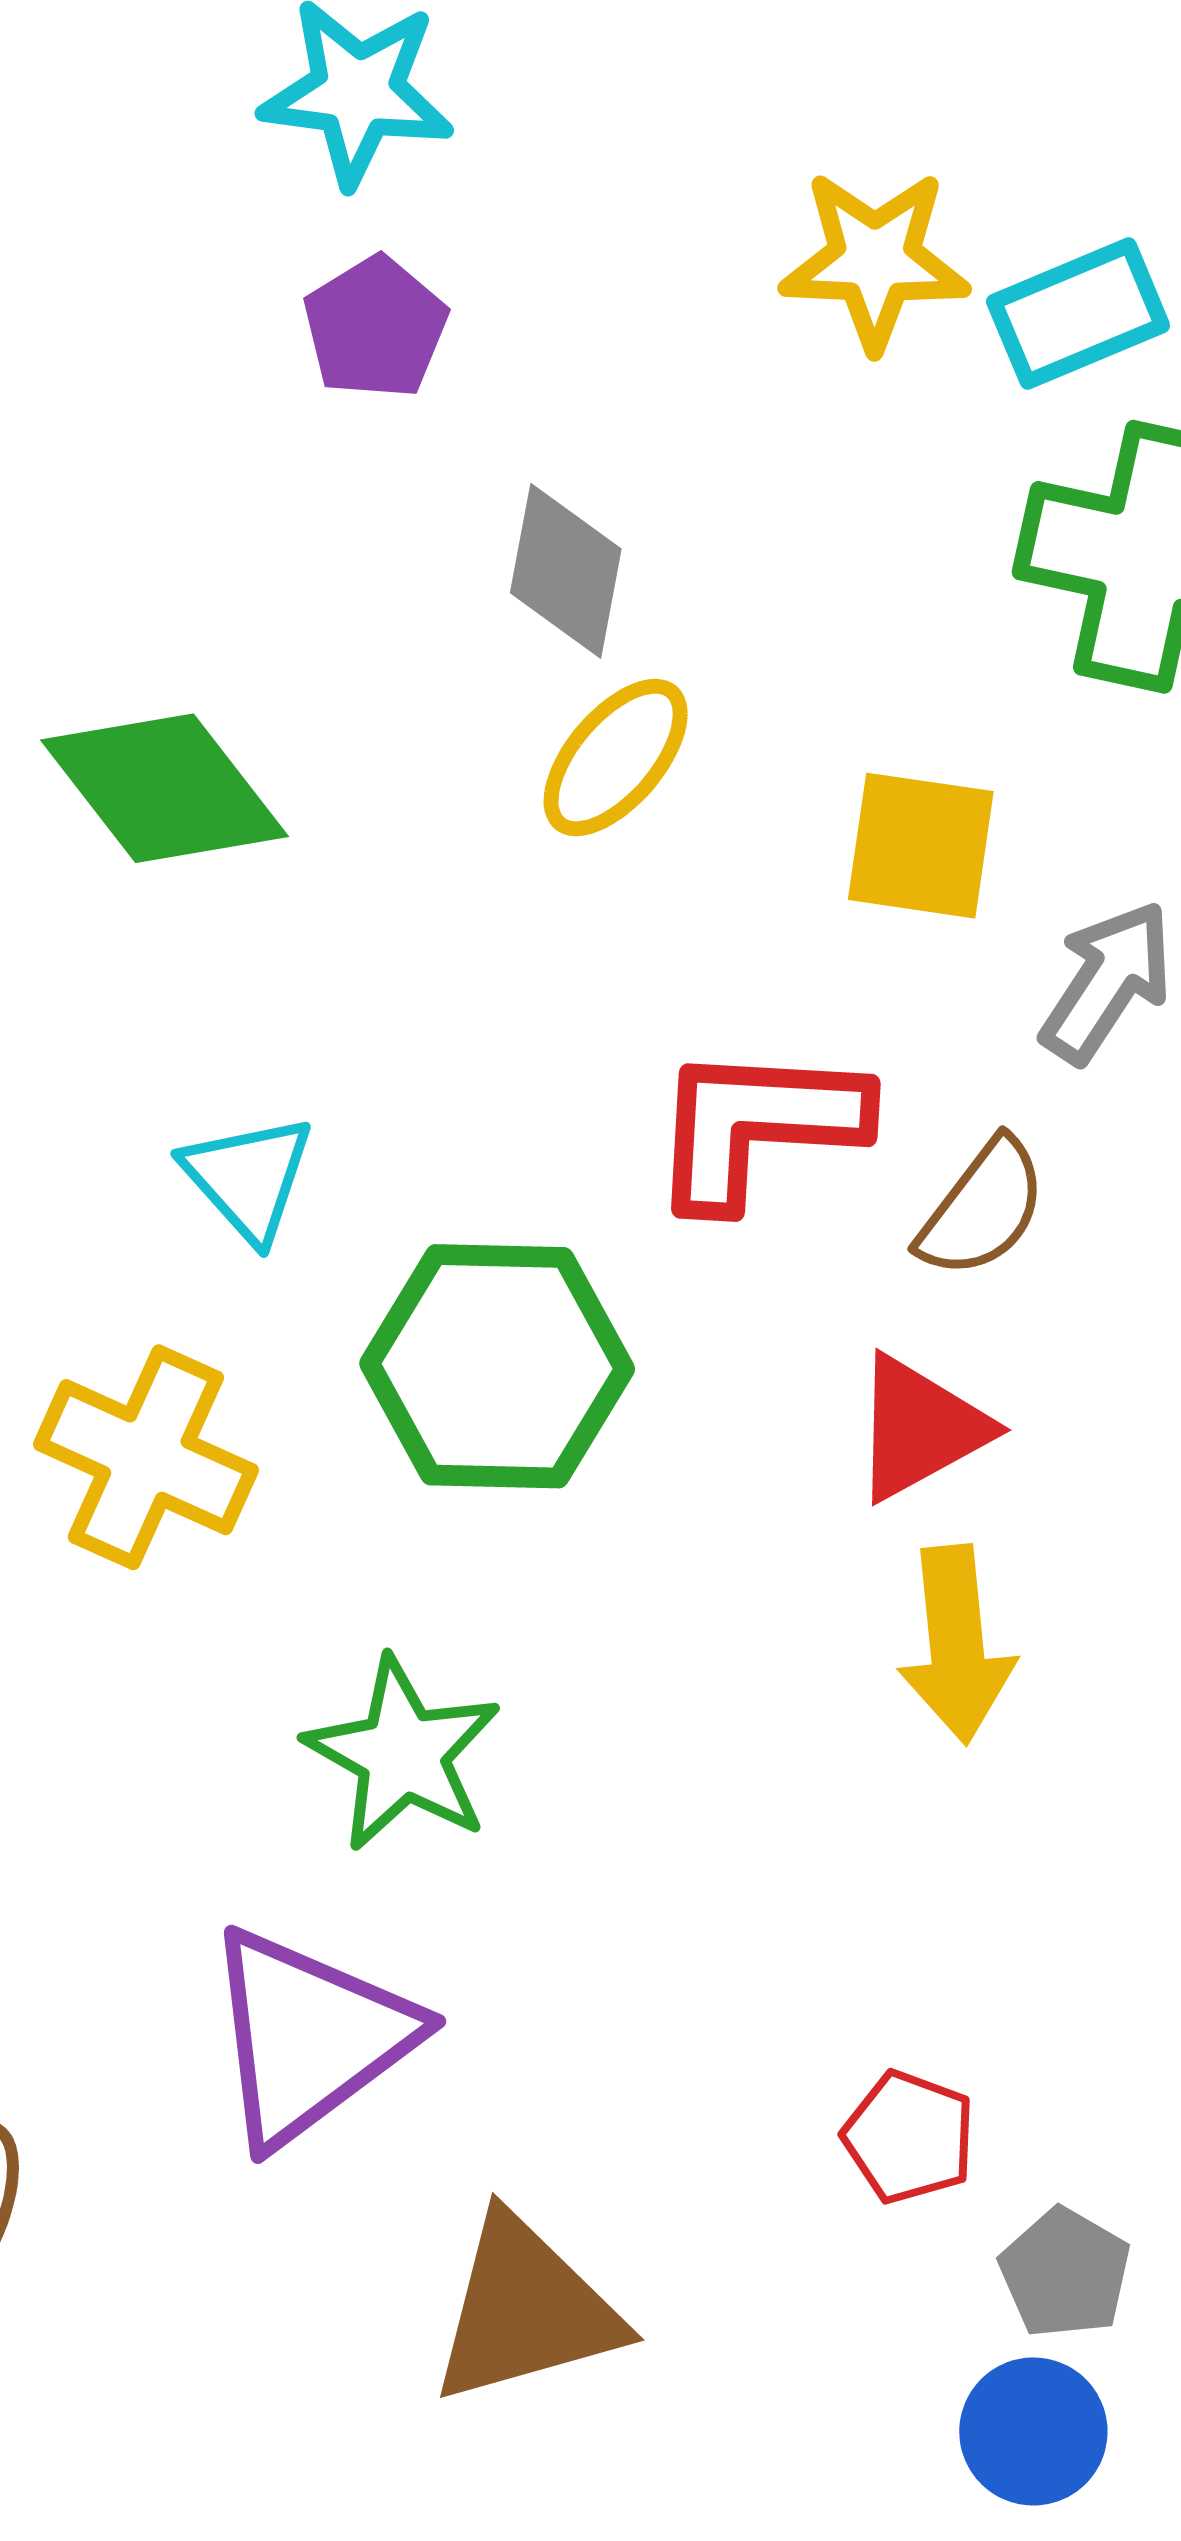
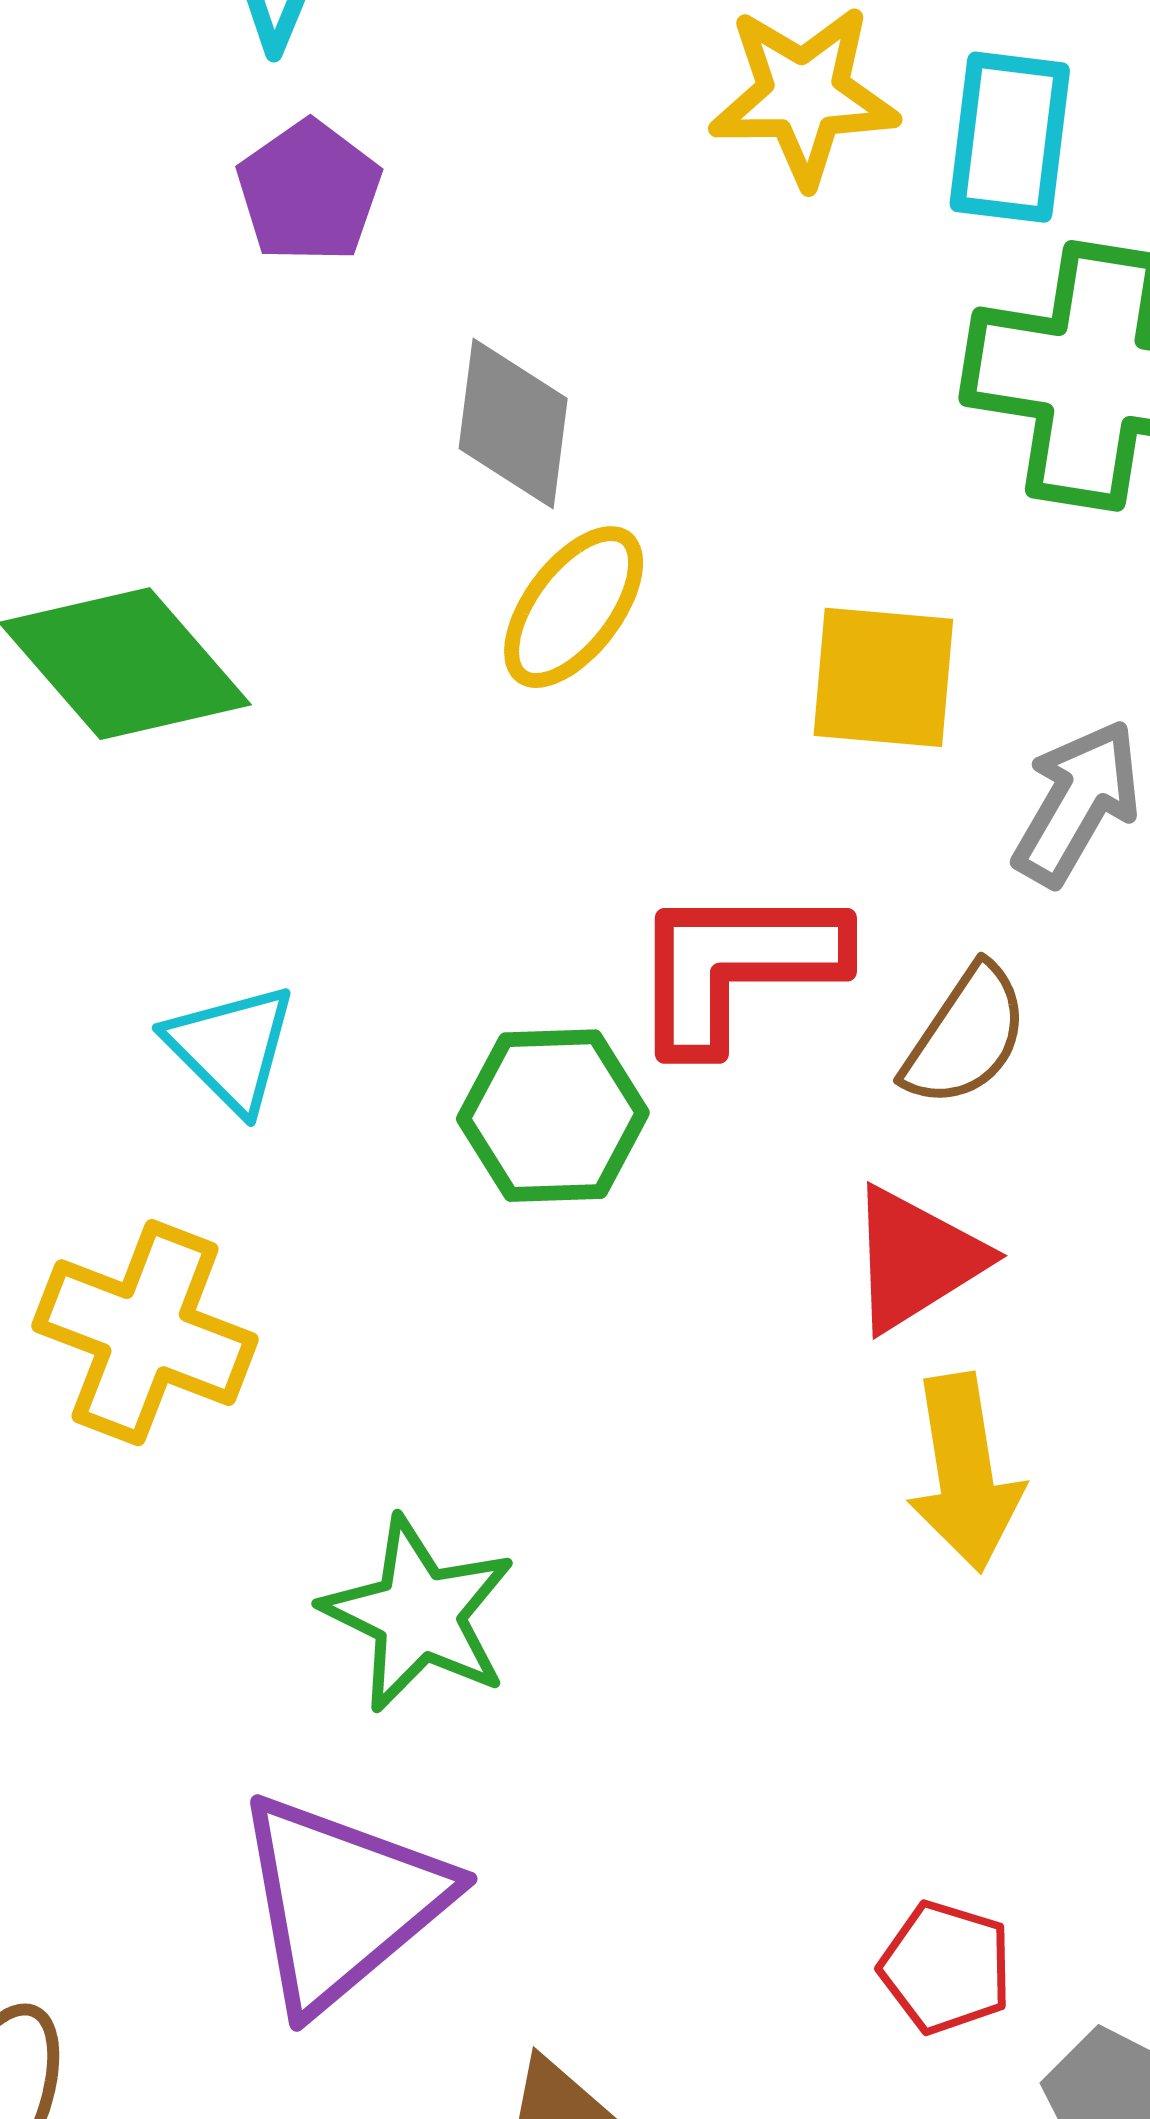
cyan rectangle: (1078, 314) -> (1010, 137), turned -57
green hexagon: (497, 1366) -> (553, 1116), moved, size x0.7

